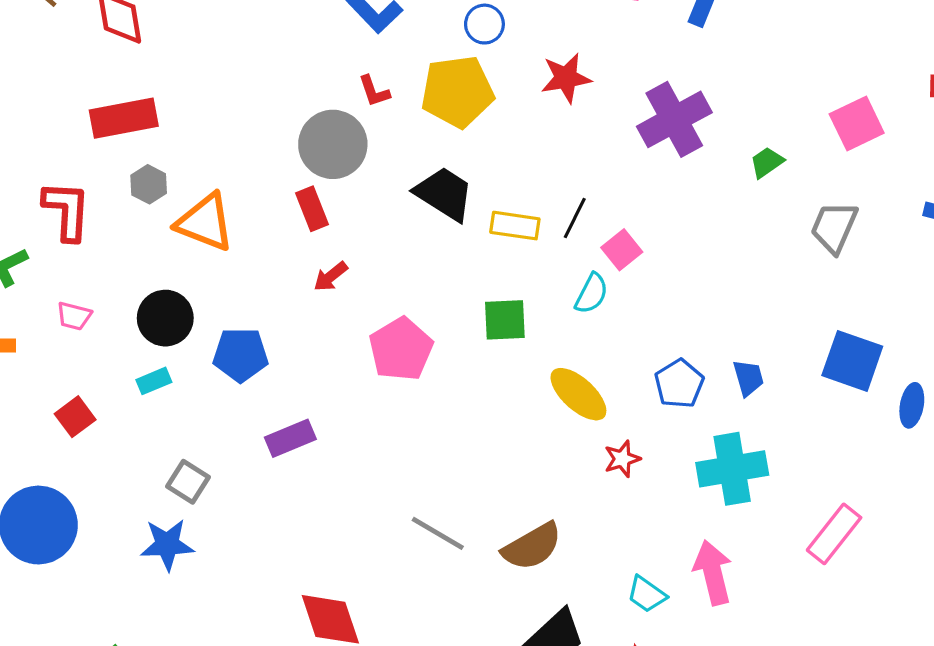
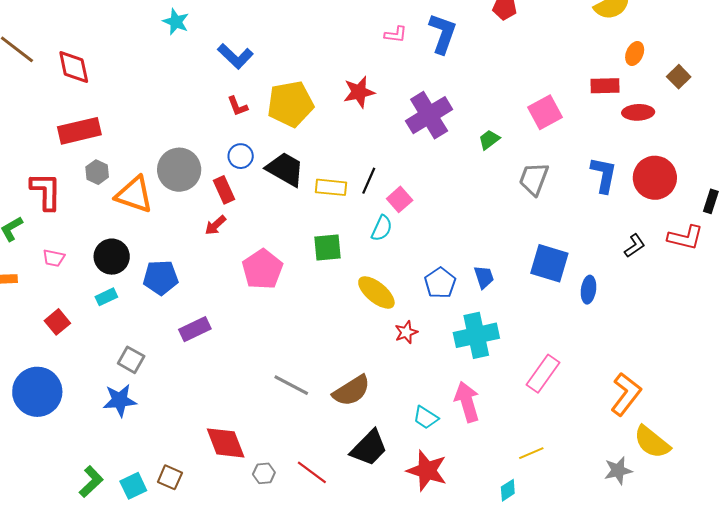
blue circle: (484, 24) -> (241, 156), moved
gray circle: (333, 144) -> (179, 170), moved
red rectangle: (312, 209) -> (224, 190), moved

